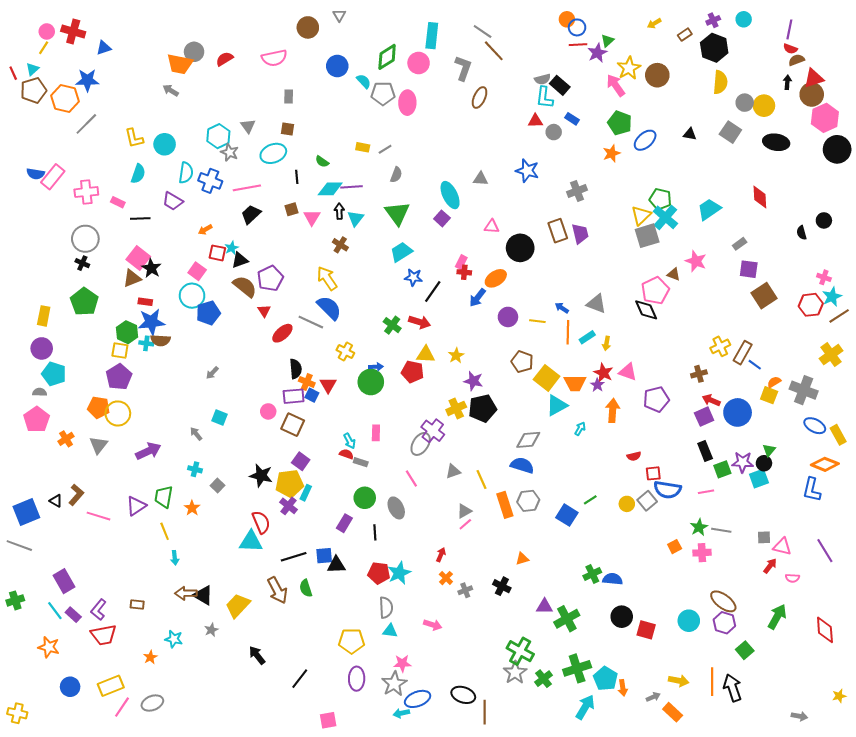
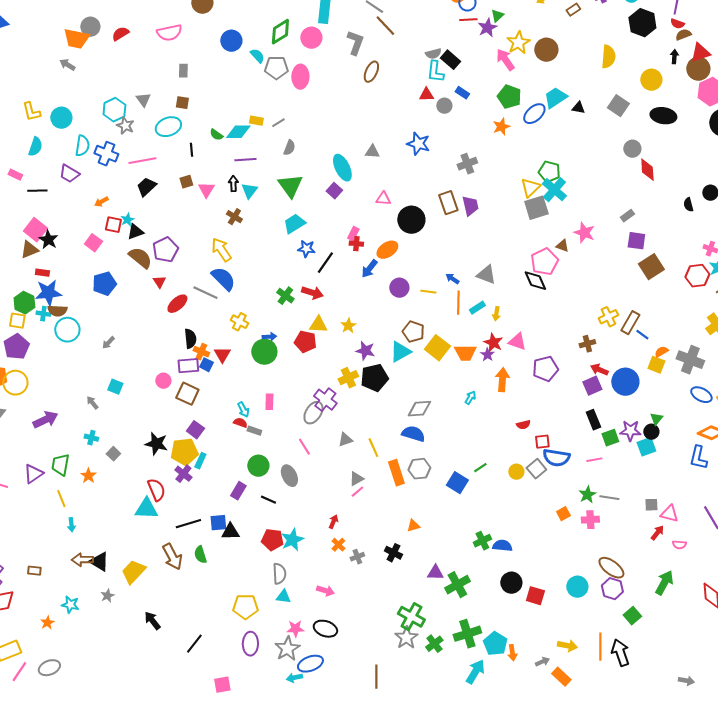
black hexagon: (714, 48) -> (642, 23), moved
gray circle: (745, 103) -> (632, 149), moved
cyan diamond: (330, 189) -> (238, 132), moved
cyan trapezoid: (709, 209) -> (555, 98), moved
cyan circle: (192, 296) -> (67, 330), moved
cyan triangle: (557, 405) -> (400, 352), moved
black line: (375, 532) -> (268, 500), turned -63
black ellipse: (463, 695) -> (325, 629), moved

